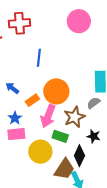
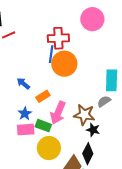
red cross: (19, 23) -> (58, 38), moved
orange circle: (56, 91) -> (64, 64), moved
brown star: (74, 117) -> (84, 115), turned 30
green rectangle: (60, 136) -> (43, 126), moved
black star: (94, 136) -> (93, 130), moved

